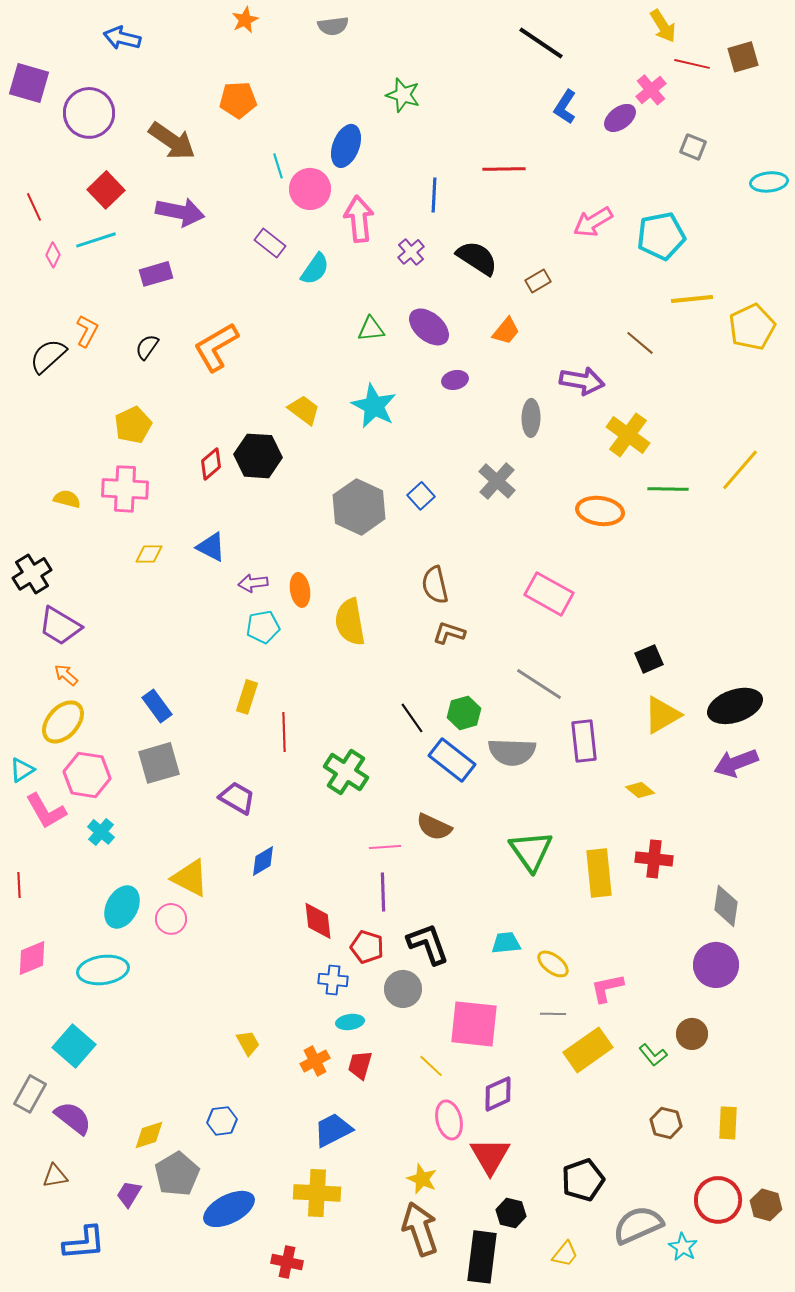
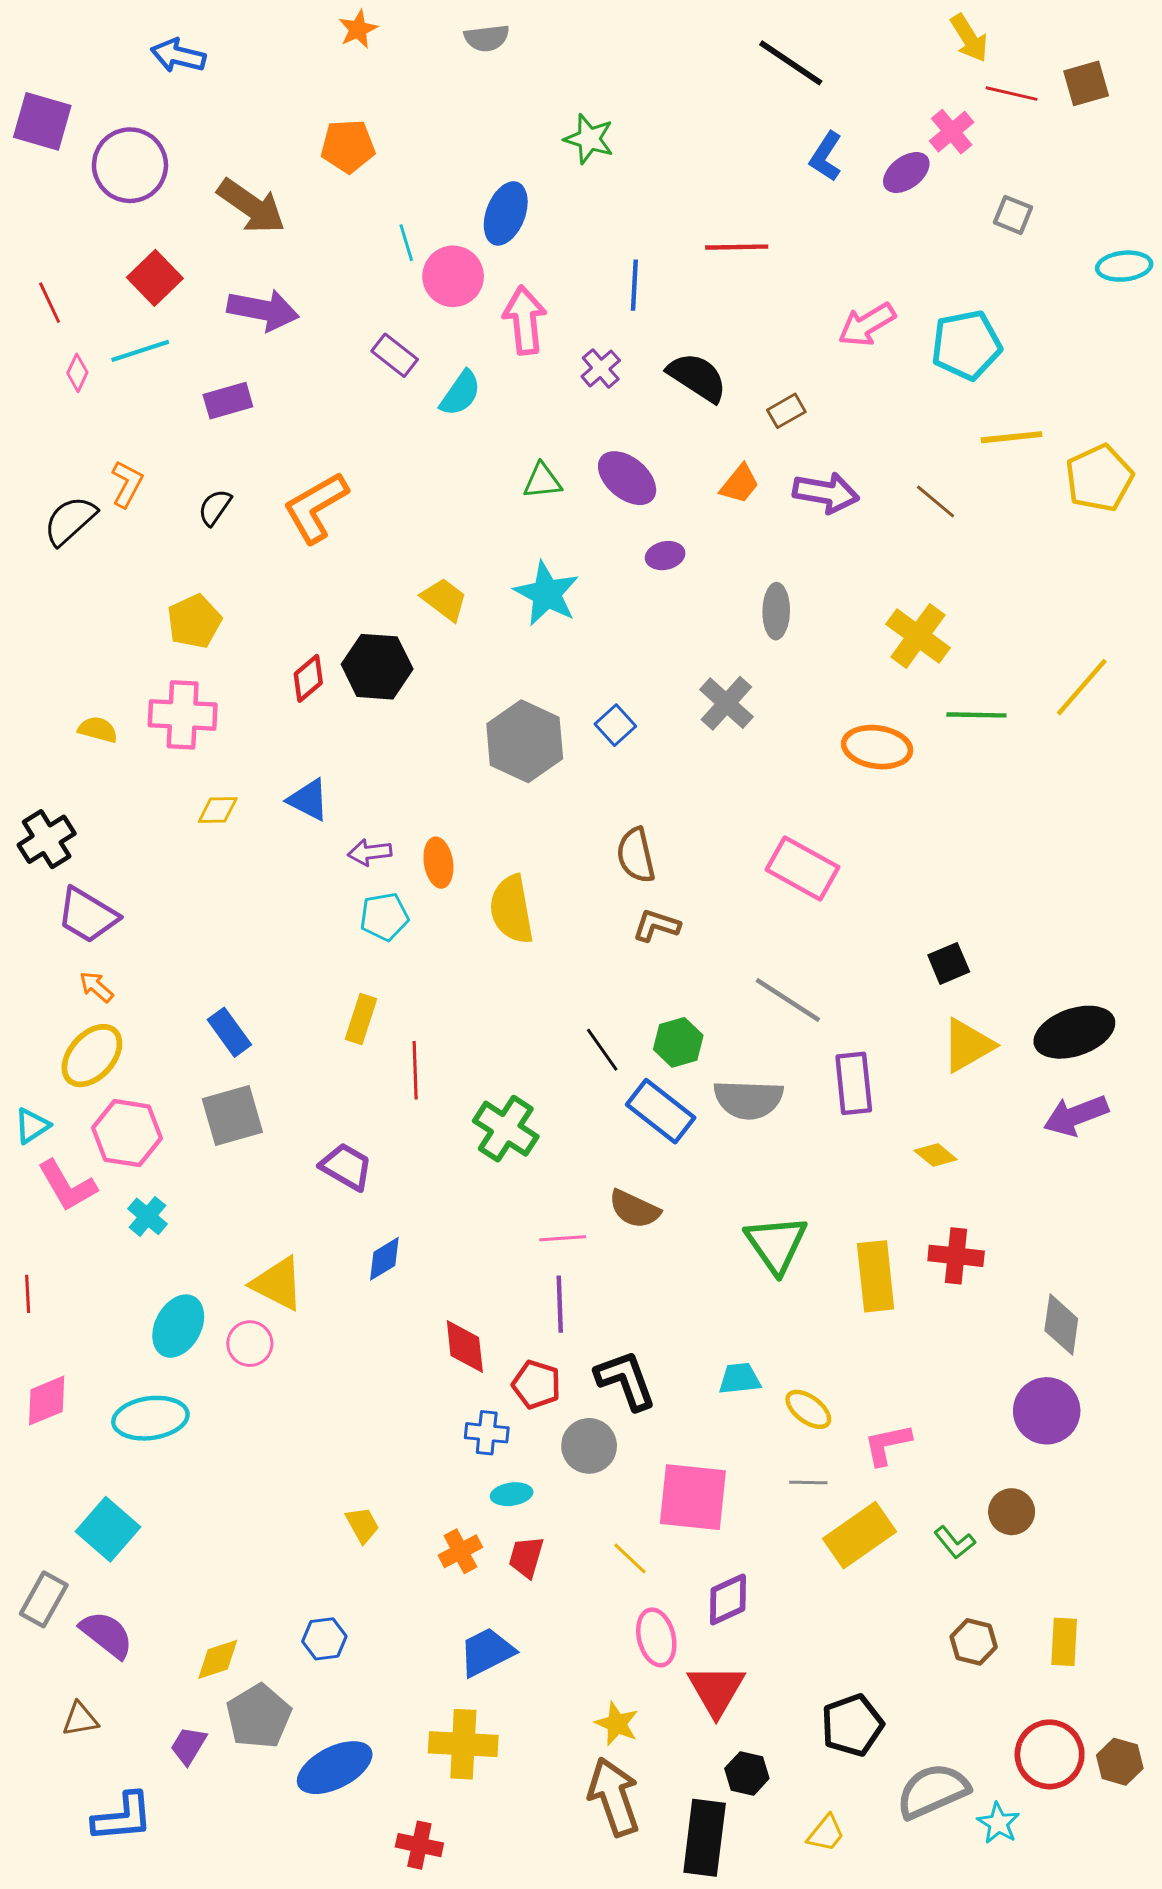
purple arrow: (582, 381) -> (826, 493), moved

